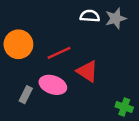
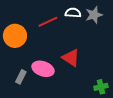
red line: (59, 53) -> (48, 22), moved
green cross: (124, 107) -> (101, 87), turned -32

